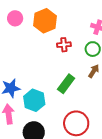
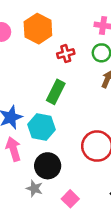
green rectangle: (66, 84) -> (56, 92), moved

